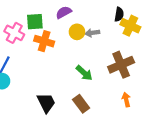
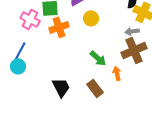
gray arrow: (92, 33) -> (132, 31), moved
orange cross: (44, 41) -> (59, 27), turned -36
orange arrow: (126, 100) -> (117, 73), moved

